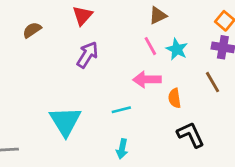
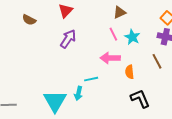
brown semicircle: (32, 30) -> (29, 20), turned -120
cyan triangle: (65, 121) -> (55, 101), moved
cyan arrow: (122, 149) -> (78, 93), moved

